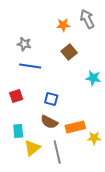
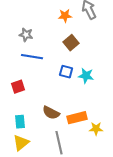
cyan star: (93, 78) -> (86, 76), moved
blue square: (51, 99) -> (66, 72), moved
yellow triangle: (32, 148) -> (21, 143), moved

